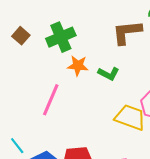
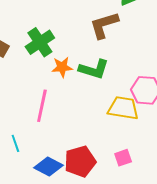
green L-shape: (109, 74) -> (94, 69), size x1.4
cyan line: (17, 146) -> (15, 143), moved, turned 30

